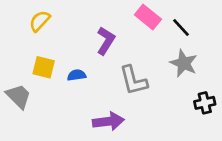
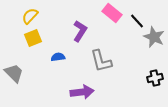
gray star: (184, 63) -> (154, 37), moved
yellow square: (44, 67) -> (33, 38), moved, turned -36

